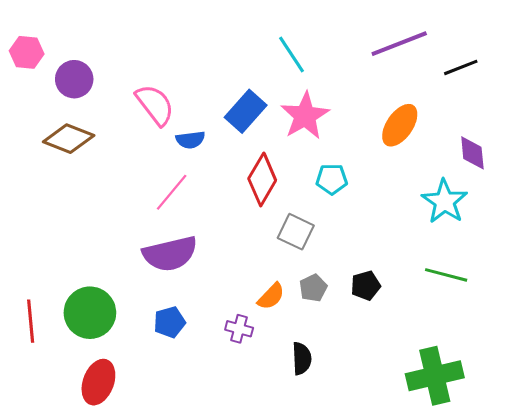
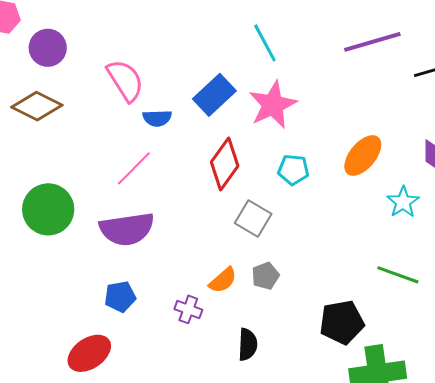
orange ellipse: (400, 125) -> (363, 156), moved
cyan star: (445, 201) -> (403, 202), size x0.7
black pentagon: (366, 286) -> (342, 322), moved, size x1.5
green circle: (90, 313) -> (48, 209), moved
red ellipse: (98, 382) -> (89, 353), moved, turned 30

